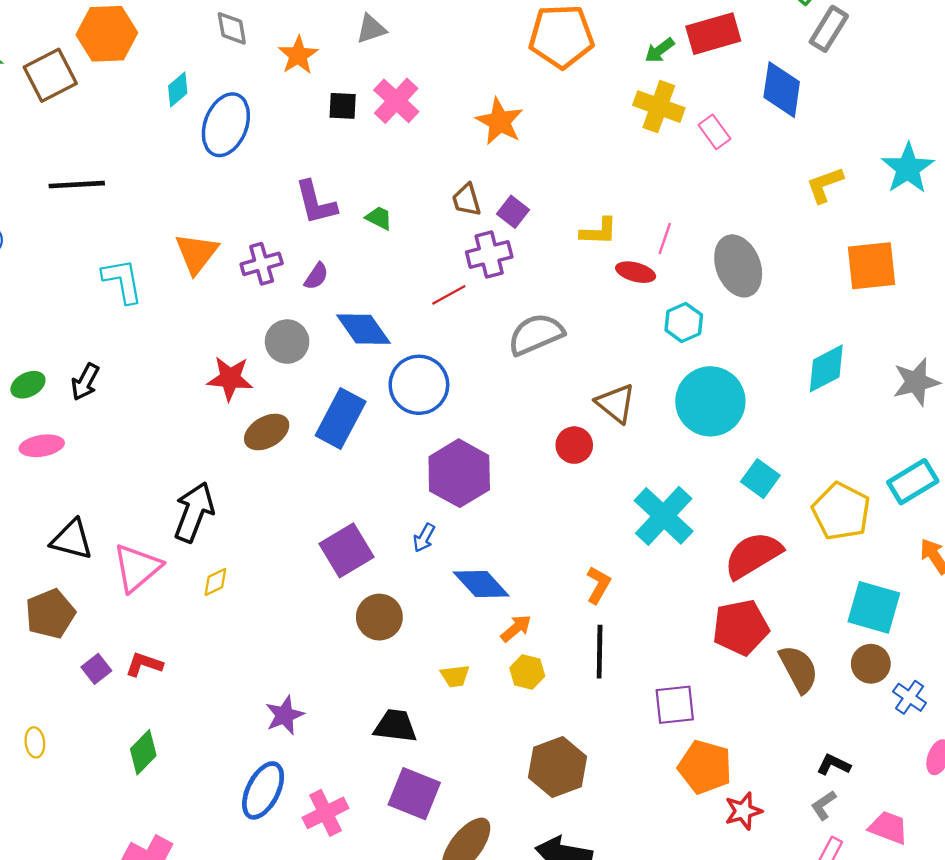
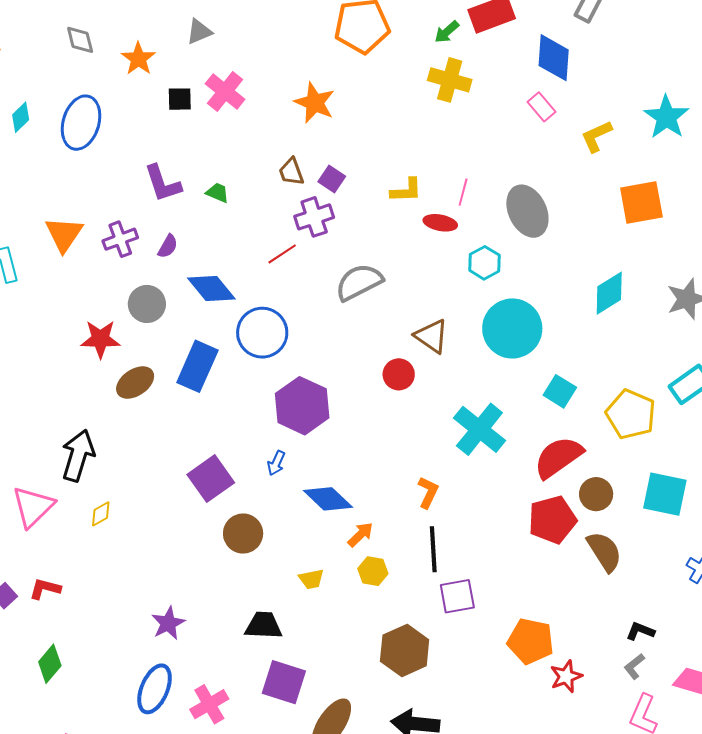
cyan diamond: (178, 90) -> (21, 117), moved
pink rectangle: (714, 132) -> (542, 107), moved
brown circle: (871, 664) -> (596, 494), moved
purple square: (675, 705) -> (457, 596), moved

